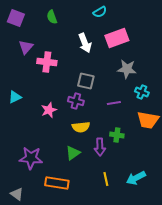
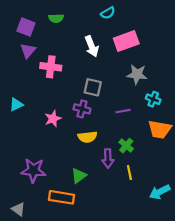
green semicircle: (52, 17) -> (56, 18), turned -72
purple square: (16, 18) -> (26, 27), moved
green cross: (117, 135) -> (126, 146), turned 32
green triangle: (73, 153) -> (79, 176), moved
cyan arrow: (136, 178) -> (160, 192), moved
yellow line: (106, 179) -> (129, 173), moved

